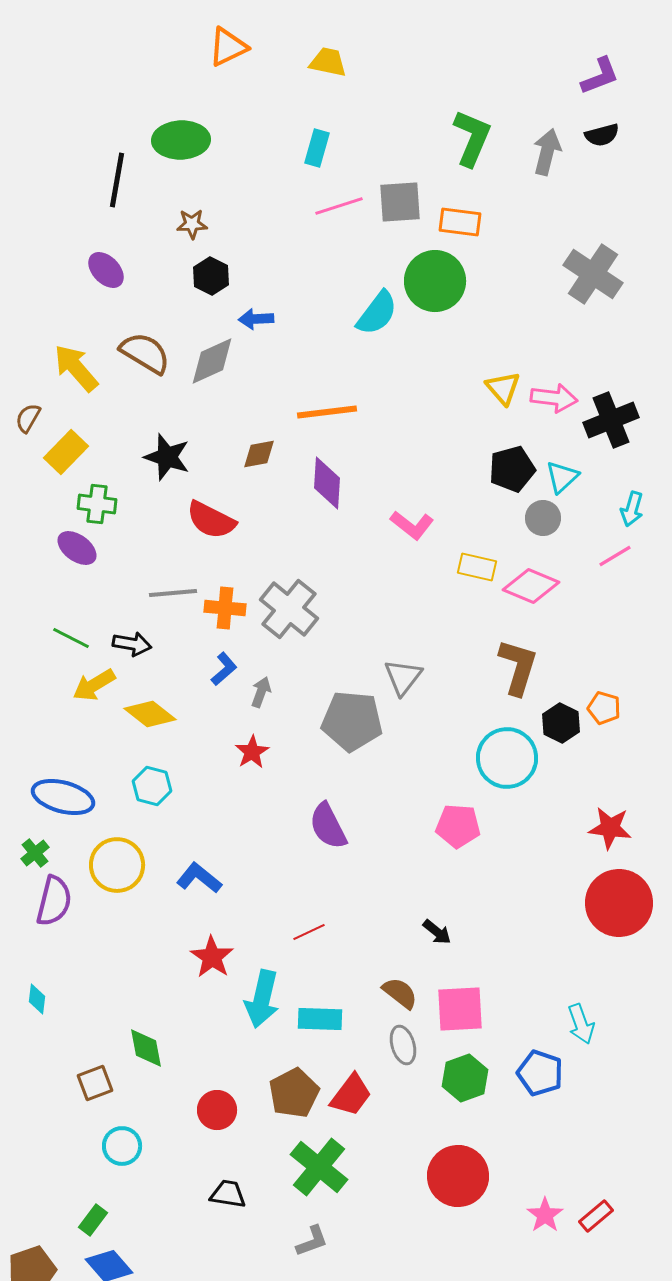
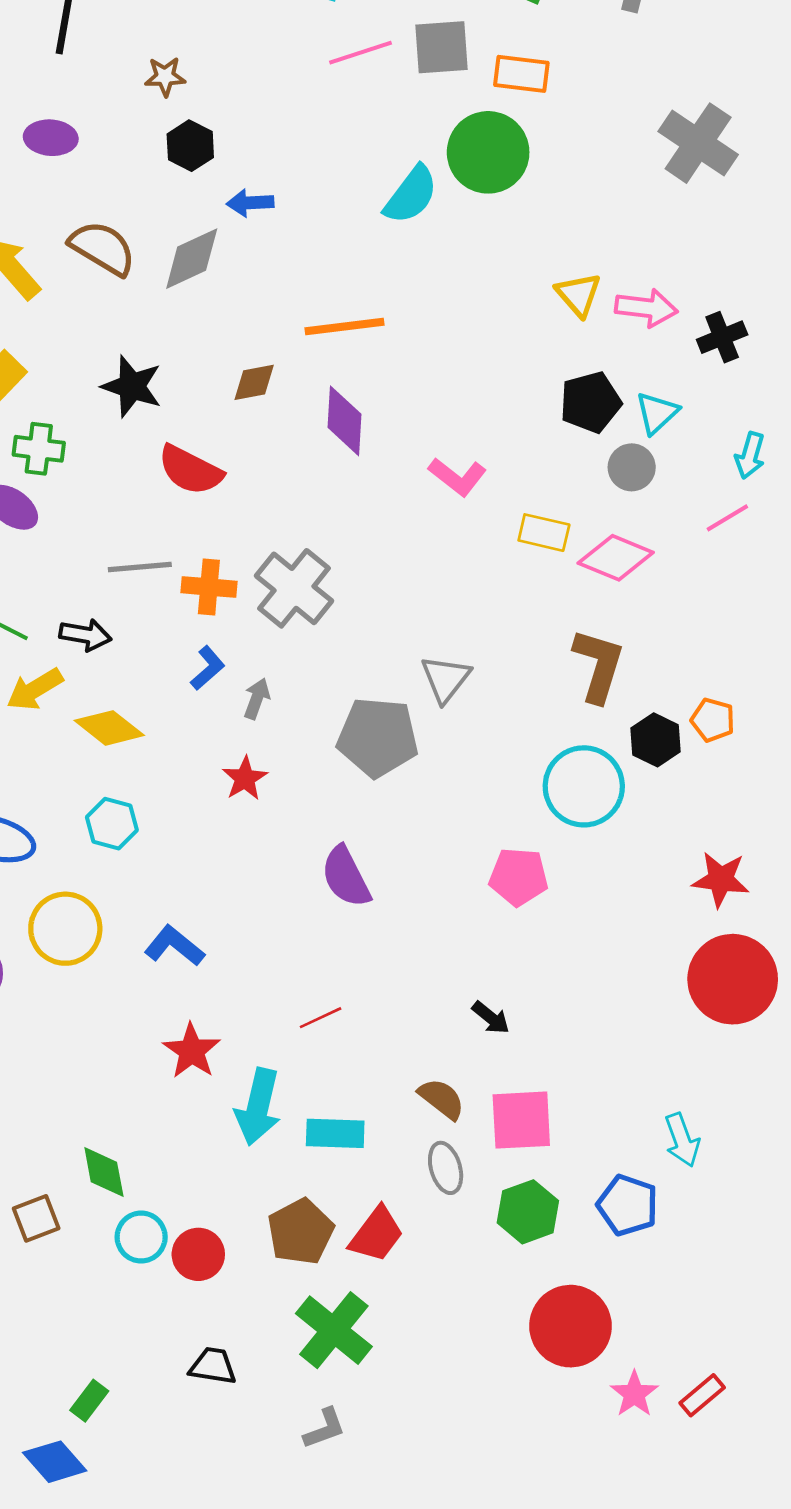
purple ellipse: (106, 270) -> (51, 138), turned -42
black cross: (611, 420) -> (722, 337), size x0.7
cyan circle: (122, 1146) -> (141, 1237), moved
red circle: (458, 1176) -> (570, 1326), moved
green rectangle: (93, 1220) -> (89, 1401), moved

